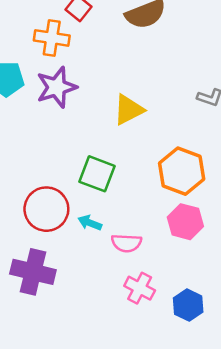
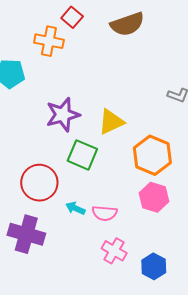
purple star: (57, 87) -> (63, 115), moved
yellow triangle: (129, 110) -> (111, 122), moved
cyan arrow: (90, 223) -> (75, 208), moved

